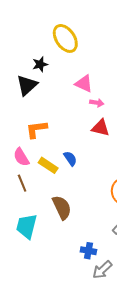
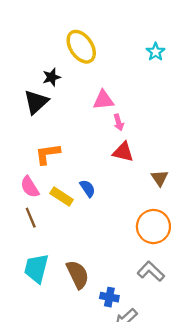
pink triangle: (84, 84) -> (103, 100), turned -30
pink arrow: (97, 103) -> (119, 122), turned 64
brown semicircle: (62, 207) -> (78, 275), moved

